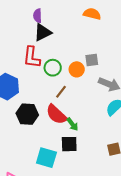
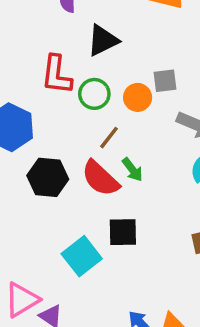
black triangle: (43, 32) -> (103, 40), moved
green arrow: (72, 124) -> (132, 170), moved
cyan square: (46, 158) -> (82, 256), turned 35

